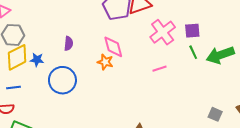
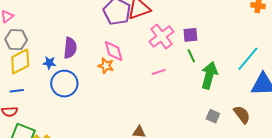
purple semicircle: (69, 43) -> (70, 48), size x1.5
green arrow: (220, 55) -> (209, 75), moved, turned 124
blue star: (37, 60) -> (49, 63), moved

